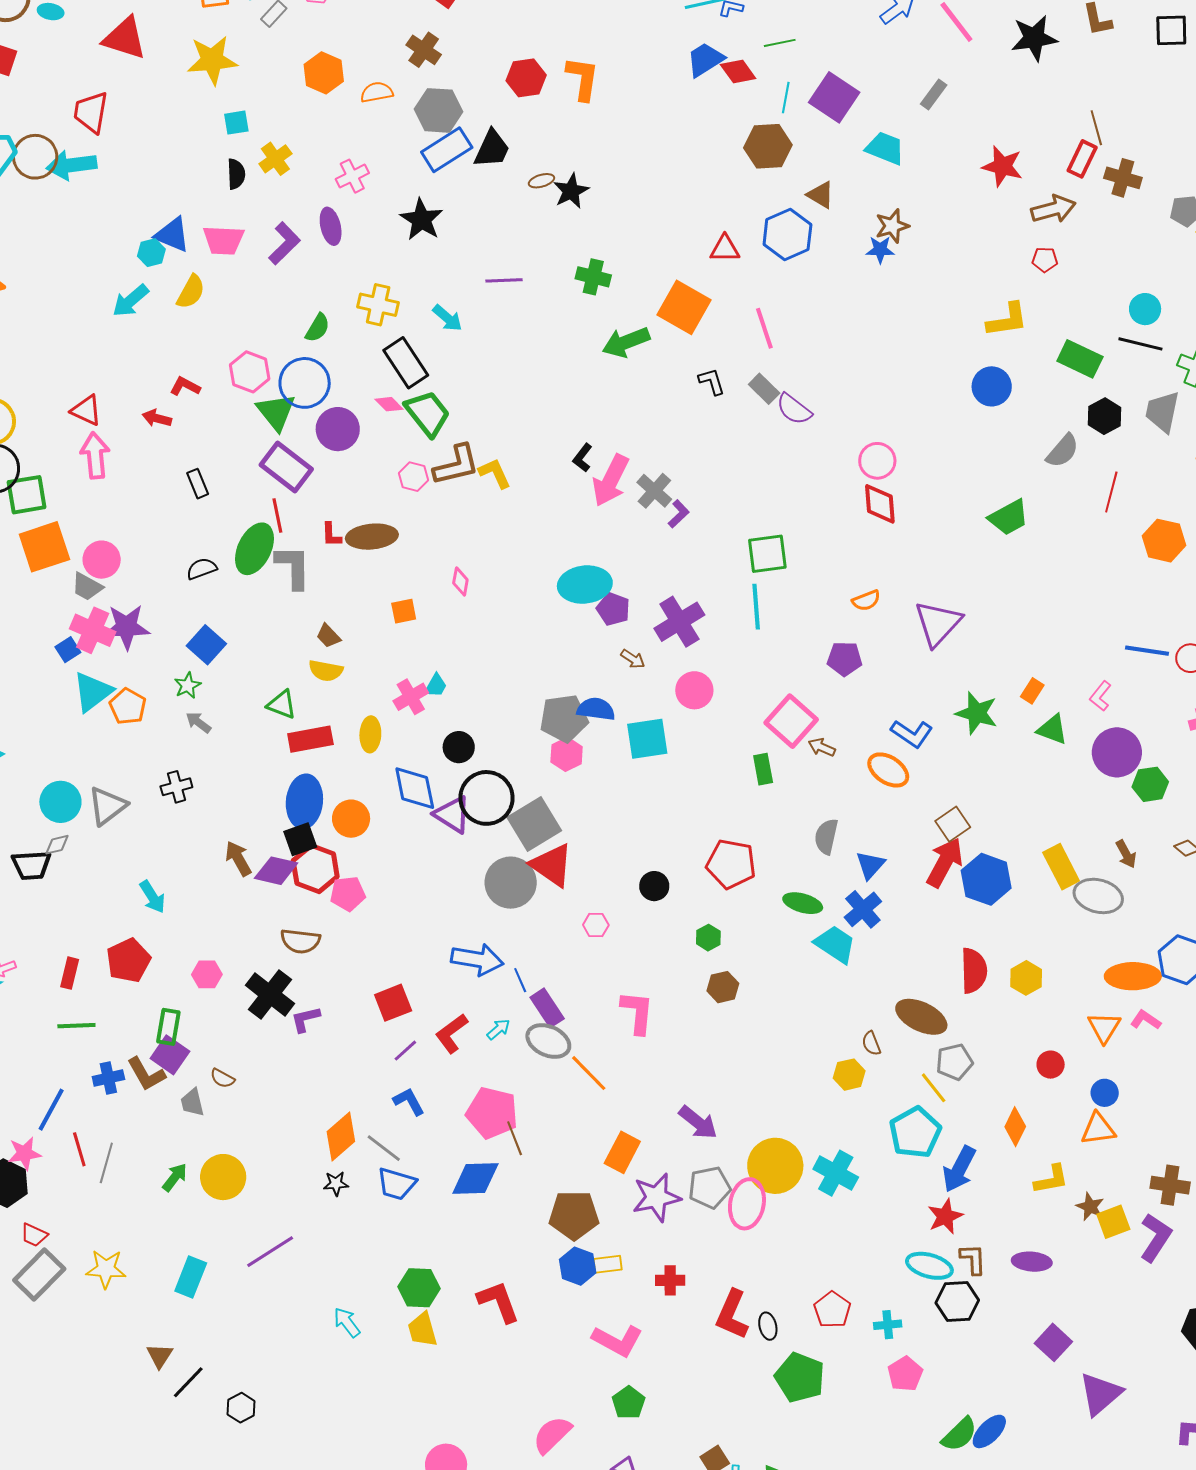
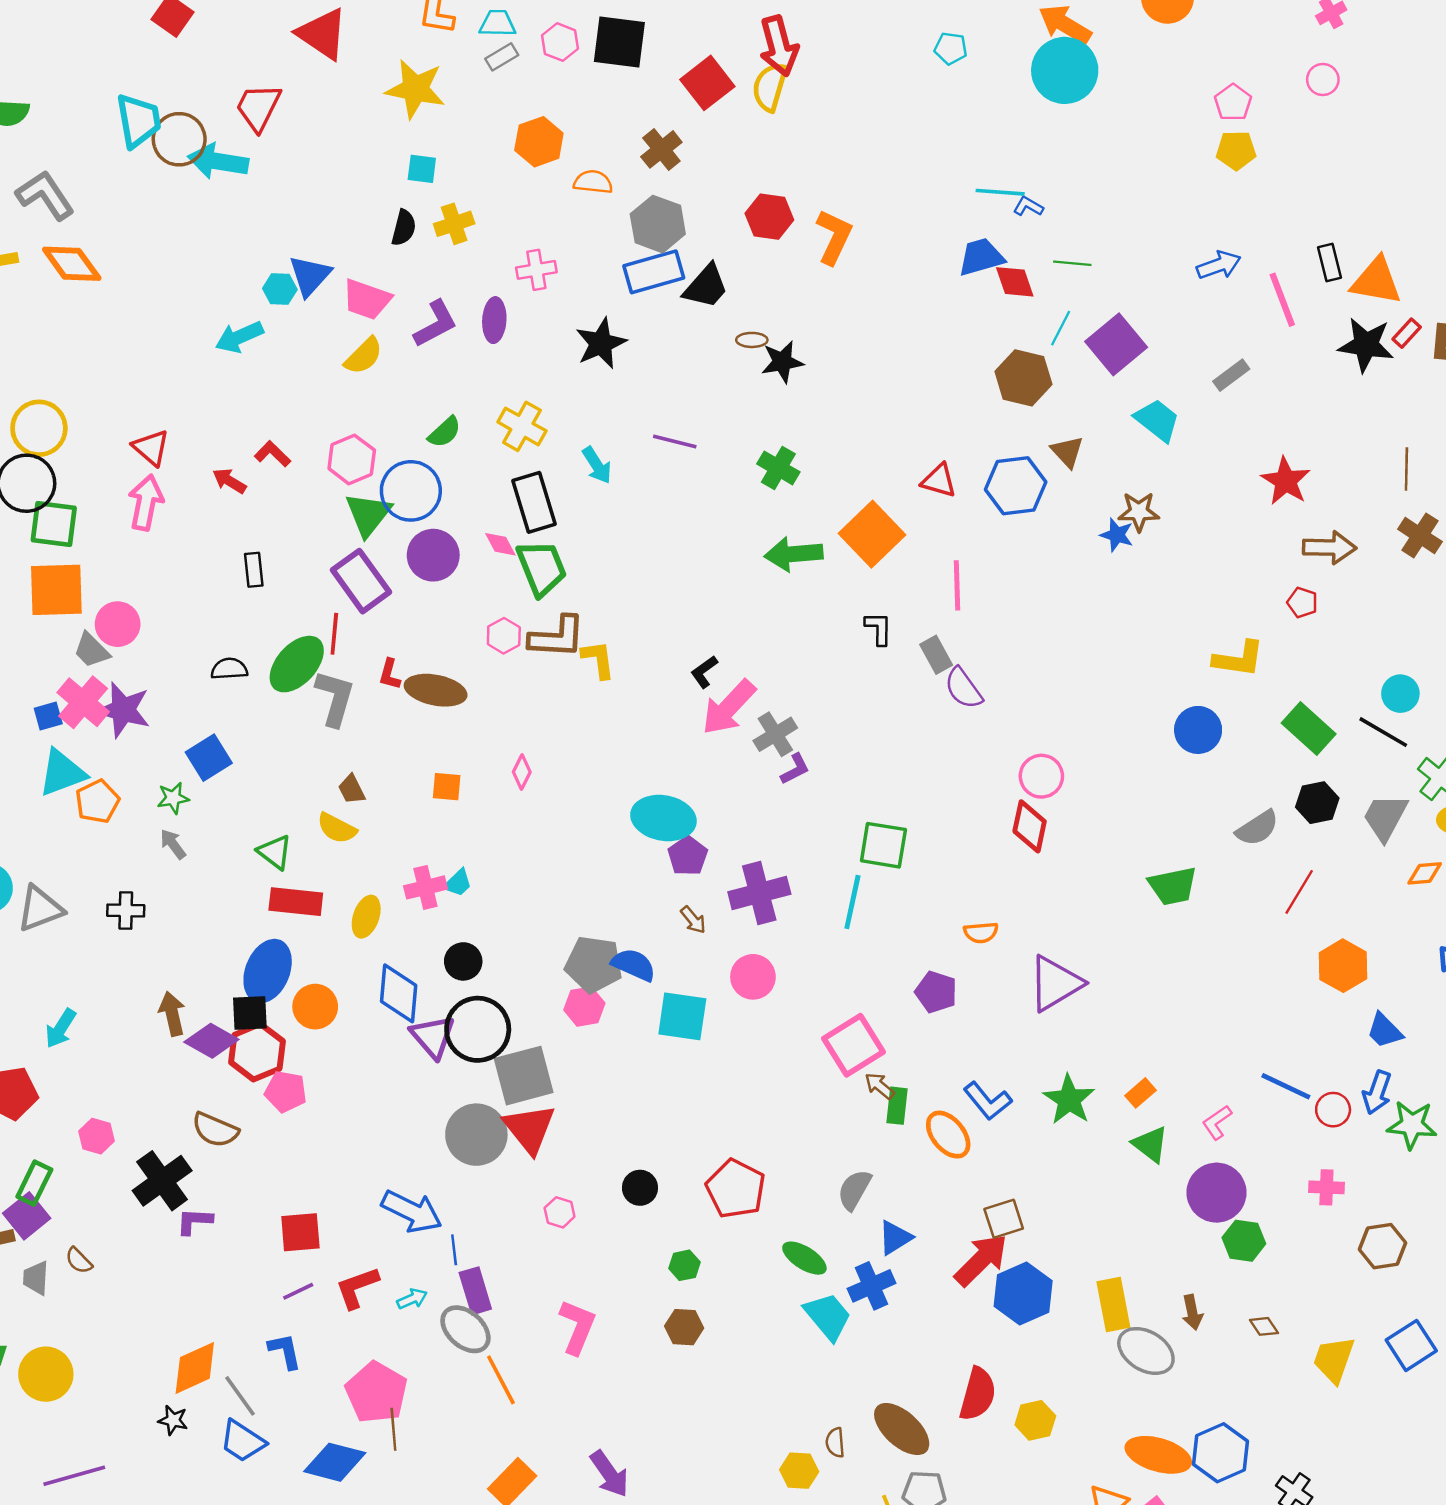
red rectangle: (1082, 159) -> (1407, 333), moved, size x0.7
blue triangle: (172, 235) -> (310, 276), turned 33
yellow semicircle: (191, 292) -> (364, 356), moved
green rectangle: (763, 769) -> (897, 1106), moved
cyan arrow: (152, 897) -> (61, 1028), turned 48

